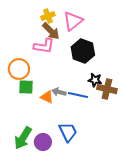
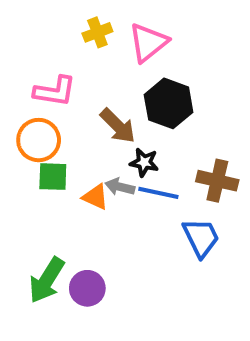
brown arrow: (51, 31) -> (118, 126), moved
pink L-shape: (44, 46) -> (55, 91), moved
black star: (95, 80) -> (144, 162), moved
blue trapezoid: (68, 132) -> (201, 238), moved

